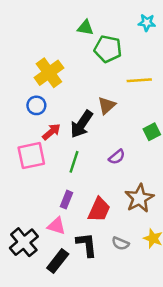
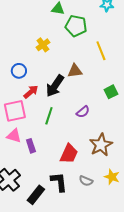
yellow cross: (49, 73) -> (43, 45), moved, size x0.6
yellow line: (139, 80) -> (101, 51), turned 72
brown triangle: (107, 105) -> (75, 71), turned 35
purple rectangle: (67, 200) -> (31, 146), moved, turned -40
pink triangle: (56, 226) -> (14, 136), moved

